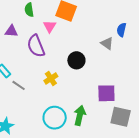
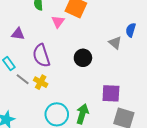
purple triangle: (11, 31) -> (18, 34), moved
purple semicircle: (36, 46) -> (41, 56), moved
yellow cross: (51, 78) -> (41, 82), moved, turned -32

